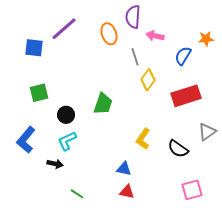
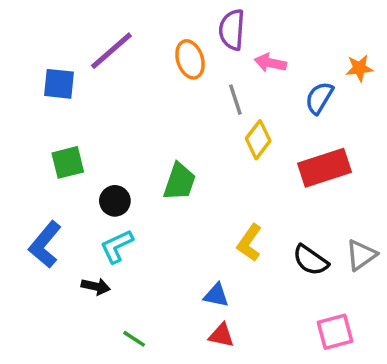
gray triangle: (207, 132) -> (361, 255), moved

